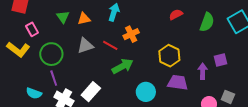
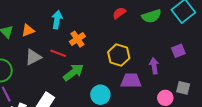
green semicircle: (207, 22) -> (151, 16), turned 60
purple square: (220, 60) -> (178, 51), moved

